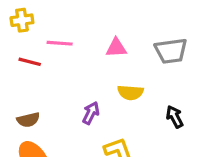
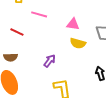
red line: (30, 62) -> (17, 32), moved
yellow semicircle: (130, 92) -> (78, 43), moved

